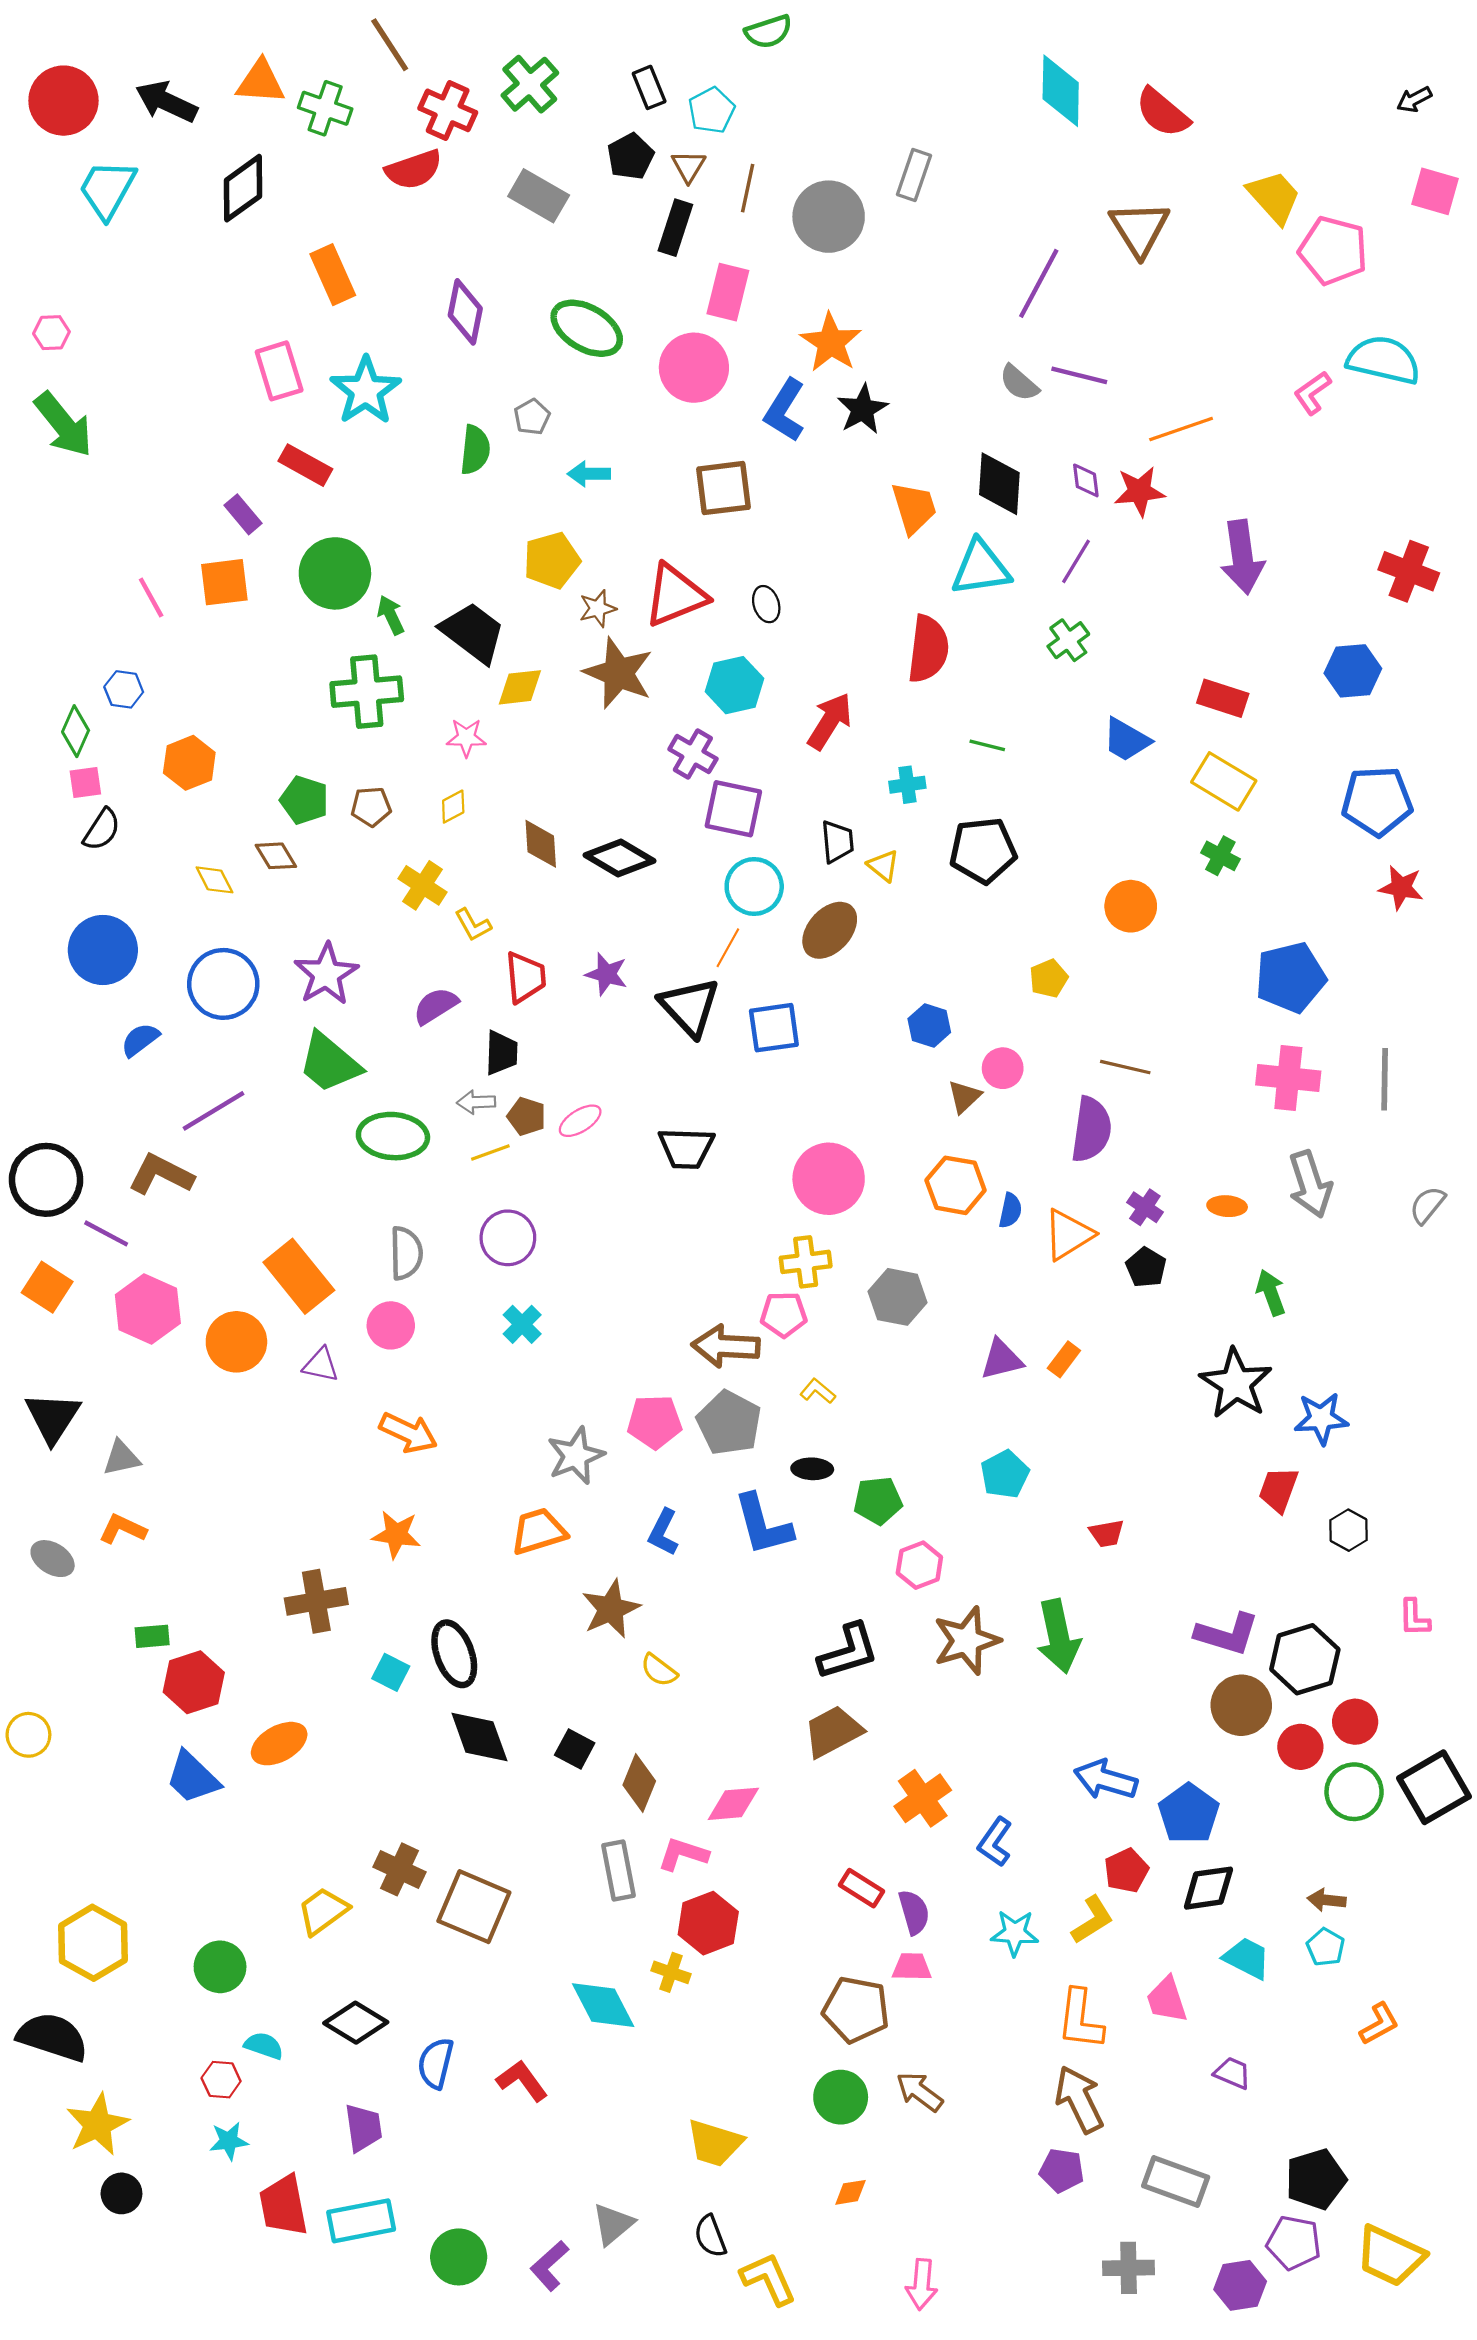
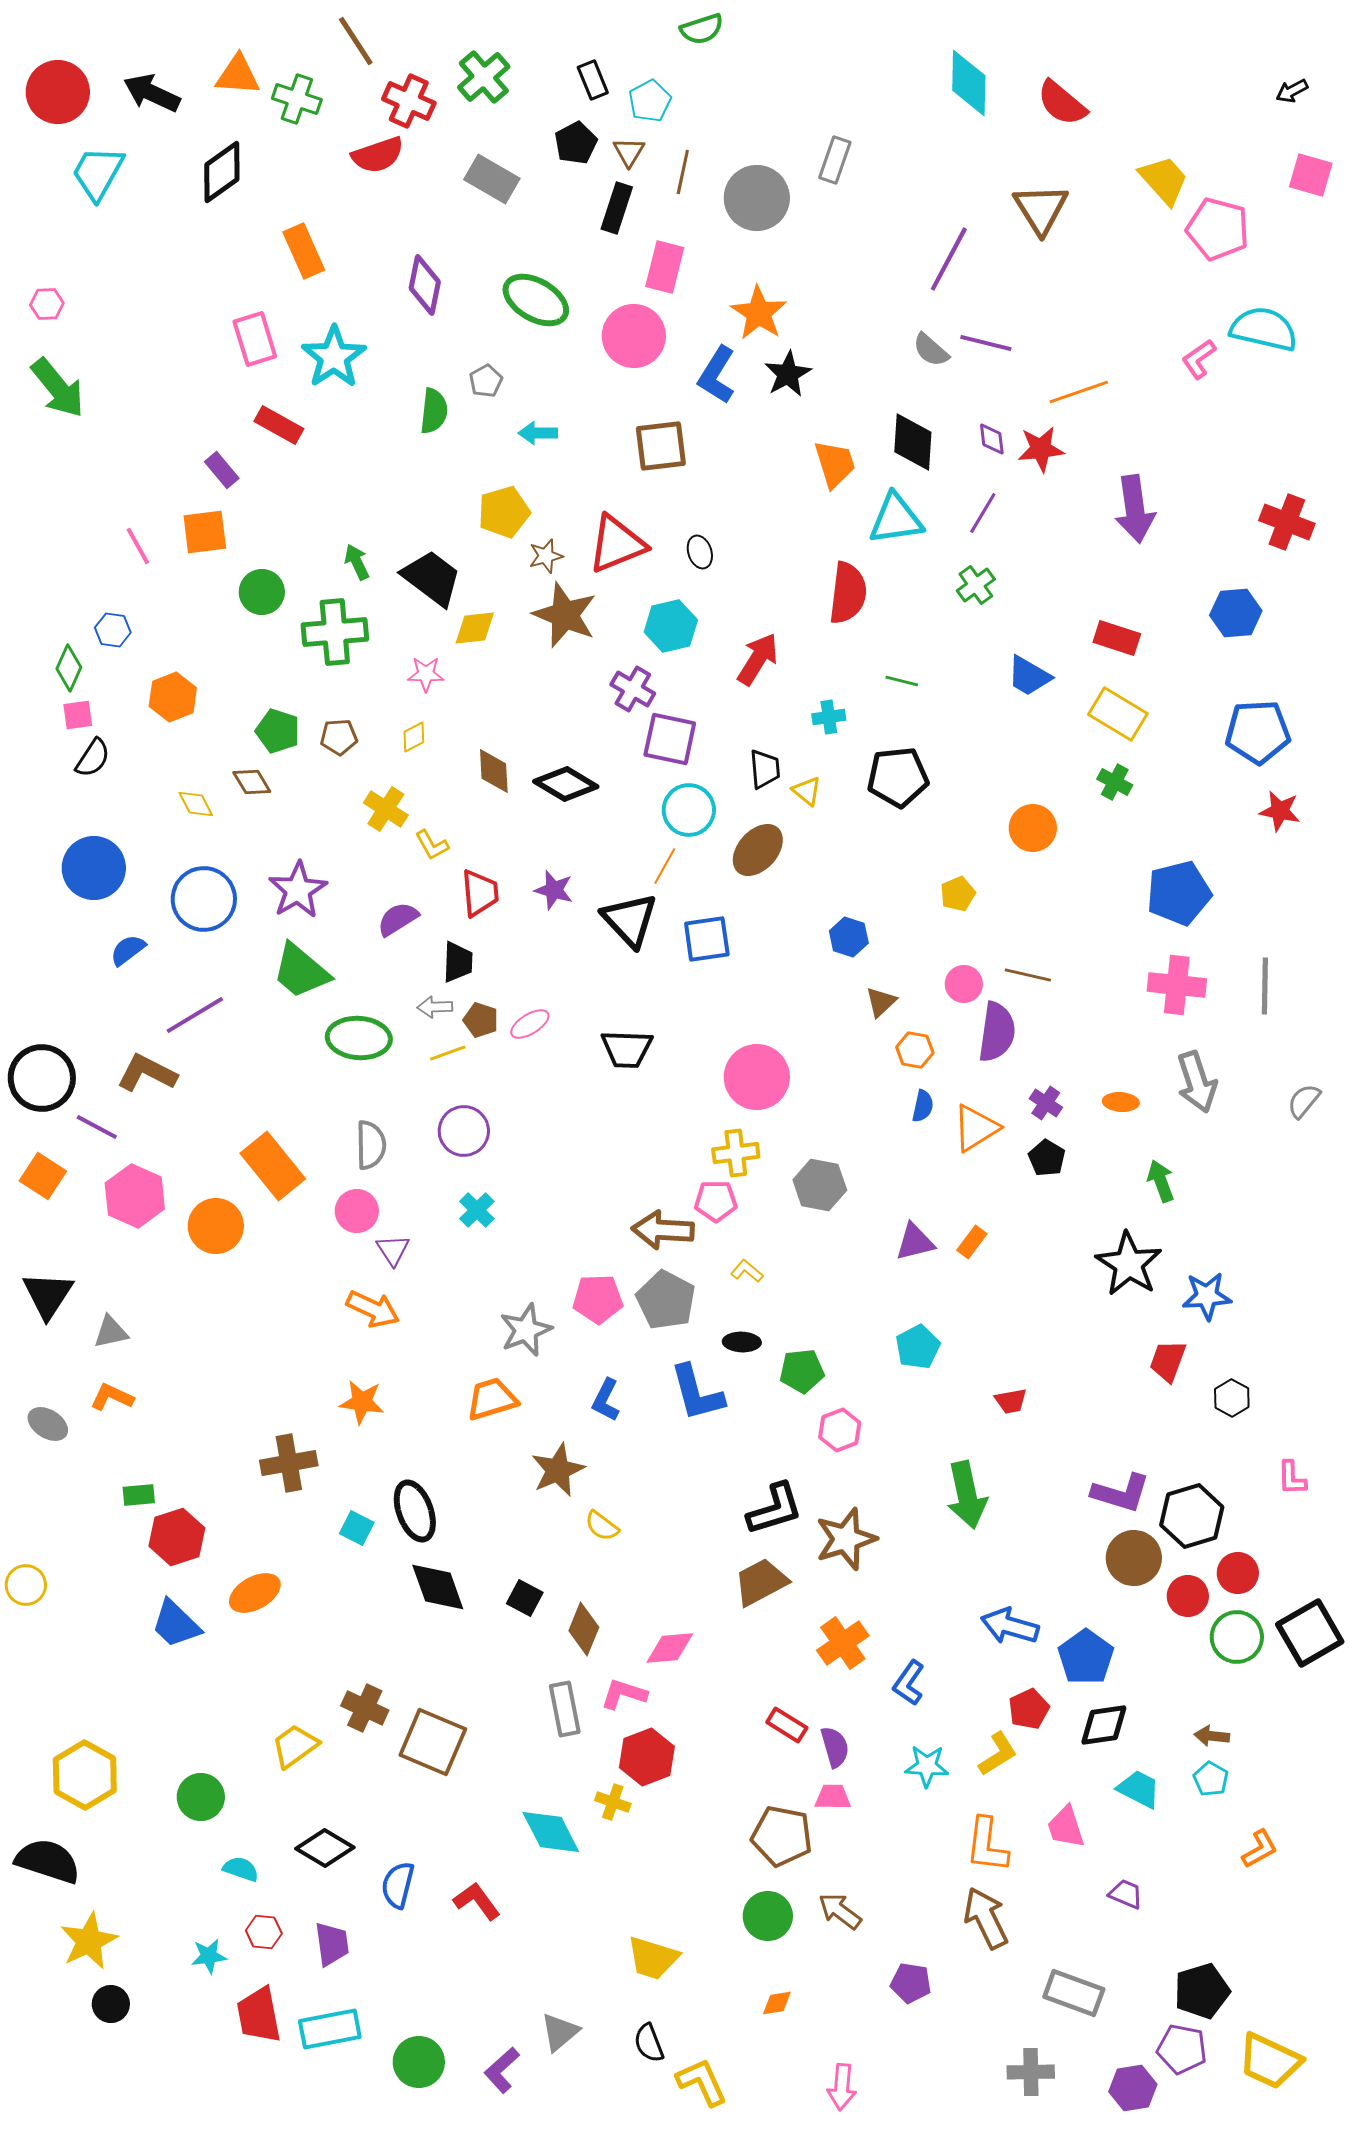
green circle: (335, 573) -> (262, 592), moved, size x0.7
pink circle: (1003, 1068) -> (964, 984), moved
orange hexagon: (956, 1185) -> (915, 1050), moved, size x0.7
purple triangle: (321, 1365) -> (393, 1250), moved, turned 45
brown star: (967, 1641) -> (846, 1539), moved
red hexagon: (221, 2080) -> (264, 1932), moved
purple pentagon: (1062, 2170) -> (911, 1983), moved

